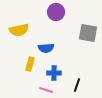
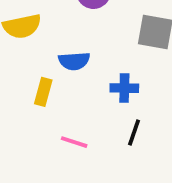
blue cross: (54, 73) -> (124, 88), moved

